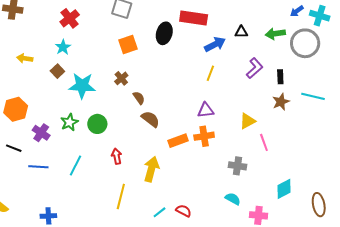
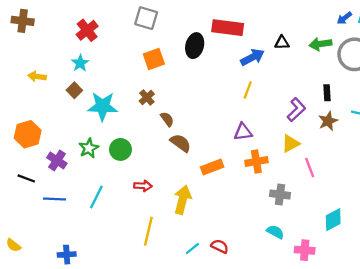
purple L-shape: (255, 68) -> (296, 110), moved
orange cross: (204, 136) -> (256, 162), moved
red arrow: (117, 156) -> (143, 186), turned 105

